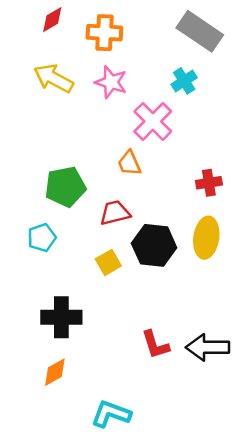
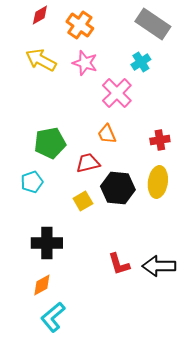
orange cross: (104, 33) -> (80, 25), turned 32
orange trapezoid: (129, 163) -> (107, 134), moved
cyan L-shape: (111, 414) -> (53, 317), moved, turned -60

